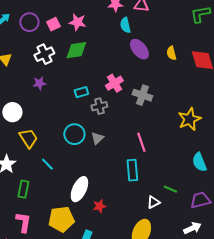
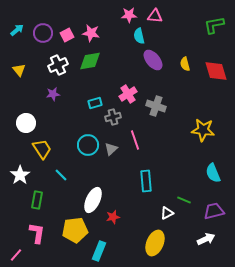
yellow star: (189, 119) -> (203, 130), turned 30
pink line: (141, 142) -> (135, 140), moved

